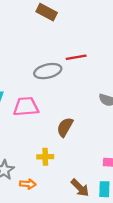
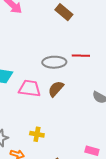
brown semicircle: (65, 127) -> (56, 89), moved

